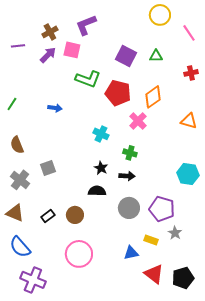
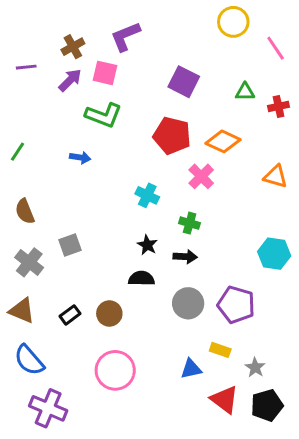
green triangle: (156, 56) -> (245, 92), moved
green L-shape: (88, 79) -> (104, 115), moved
orange diamond: (153, 97) -> (223, 141), turned 60
gray star: (175, 233) -> (255, 367), moved

